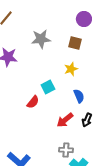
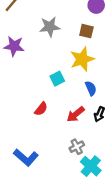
yellow star: (71, 69) -> (82, 59), size x1.6
red semicircle: (33, 102) -> (41, 109), moved
gray cross: (66, 150) -> (77, 147), turned -32

